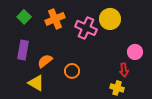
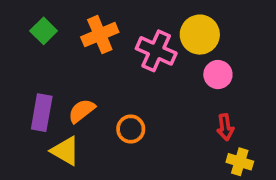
purple rectangle: (23, 50) -> (42, 113), moved
pink circle: (135, 52) -> (218, 75), moved
yellow cross: (117, 88) -> (240, 162), moved

